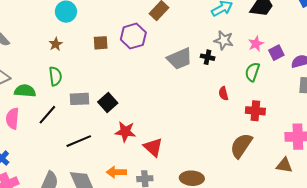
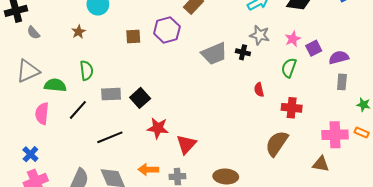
brown star: (56, 44) -> (79, 32), moved
red triangle: (153, 147) -> (186, 144), turned 30

